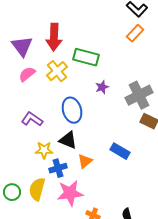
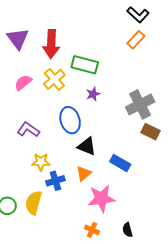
purple triangle: (22, 46) -> (18, 39), moved
purple star: (102, 87) -> (93, 94), moved
black triangle: (68, 140) -> (87, 146), moved
pink star: (70, 193) -> (101, 199), moved

